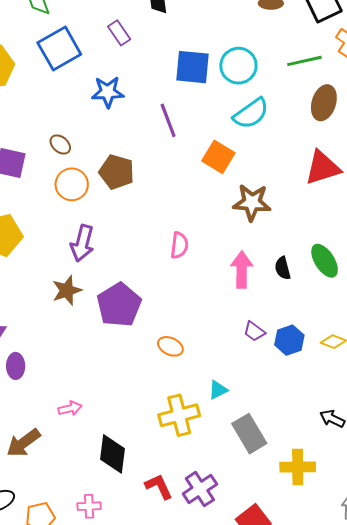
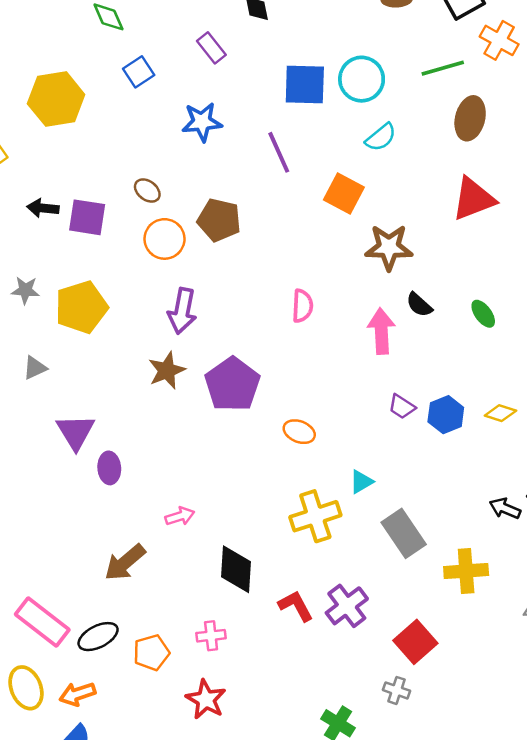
blue square: (59, 48) -> (139, 72), size x0.6
cyan semicircle: (251, 113) -> (381, 137), size x0.7
green ellipse: (325, 261) -> (483, 314), size x0.7
black semicircle: (283, 268) -> (419, 305), moved, turned -30

